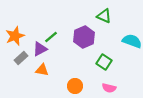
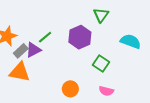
green triangle: (104, 16) -> (101, 15), turned 42
gray rectangle: (21, 58) -> (21, 51), moved
orange triangle: (42, 70) -> (20, 72), moved, size x1.5

